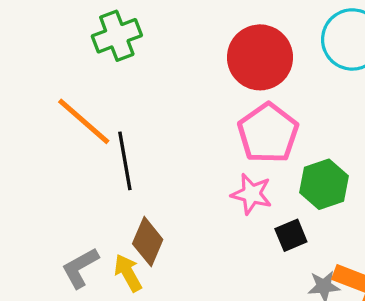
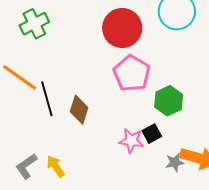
pink star: (252, 194) -> (131, 141), moved
brown diamond: (148, 242) -> (79, 110), moved

